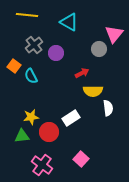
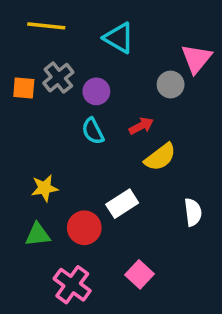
orange square: (14, 66) -> (24, 88), moved, turned -32
cyan semicircle: (31, 76) -> (93, 131), moved
yellow semicircle: (93, 91) -> (160, 157), turned -36
white semicircle: (108, 108) -> (193, 212), moved
yellow star: (31, 117) -> (45, 188), moved

